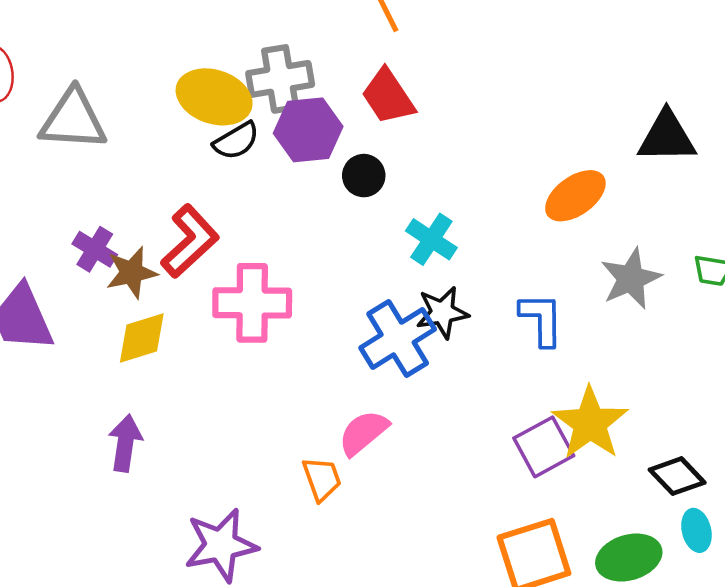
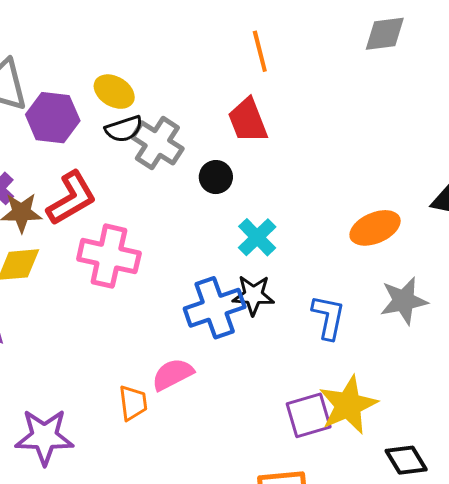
gray cross: (280, 79) -> (157, 143), moved, turned 30
yellow ellipse: (214, 97) -> (114, 92), size x0.7
purple hexagon: (308, 130) -> (53, 118), moved

